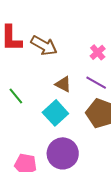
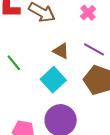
pink cross: (98, 52) -> (88, 13), moved

